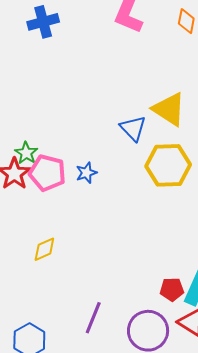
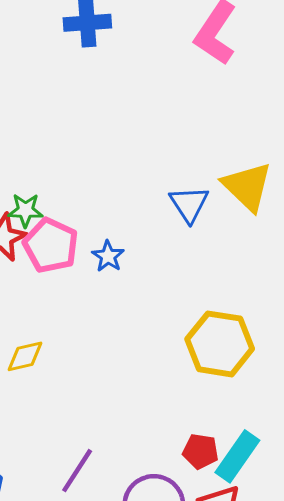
green star: (26, 153) -> (25, 210), turned 30
yellow hexagon: (168, 165) -> (220, 344), moved
blue star: (86, 173) -> (108, 256), turned -30

